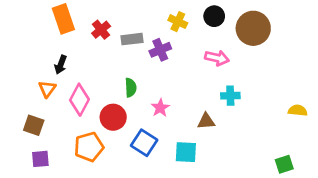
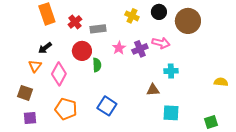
purple cross: (160, 50) -> (140, 49), moved
black arrow: (61, 65) -> (45, 48), turned 32
pink star: (160, 108) -> (119, 48), moved
red circle: (113, 117) -> (82, 51), moved
orange pentagon: (89, 147) -> (66, 109), turned 30
cyan square: (186, 152) -> (171, 113), moved

